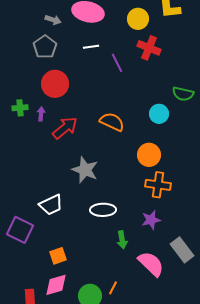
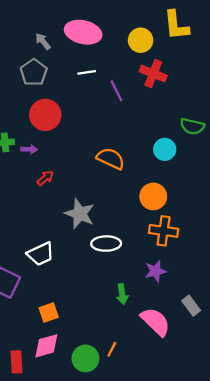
gray arrow: (53, 20) -> (43, 41), turned -147
purple arrow: (41, 114) -> (29, 149), turned 88
red arrow: (65, 128) -> (45, 178), moved, size x0.6
white ellipse: (103, 210) -> (106, 244), moved
gray rectangle: (182, 250) -> (191, 306), size x0.7

